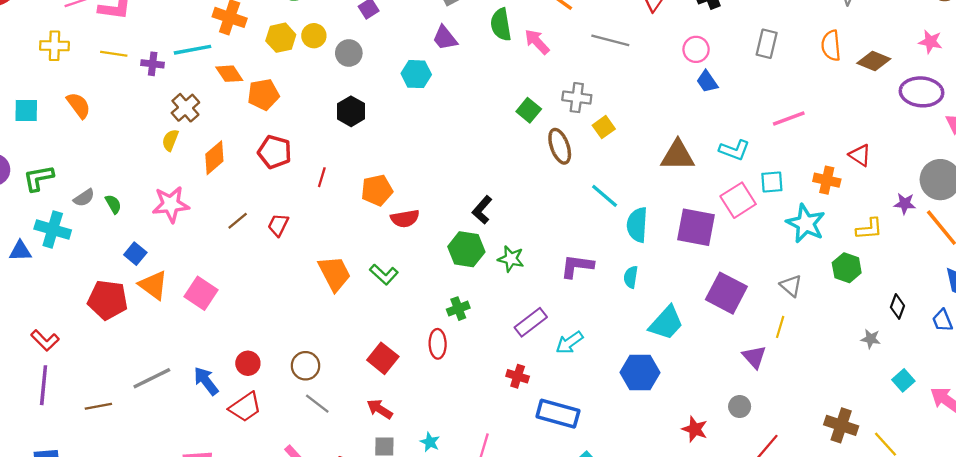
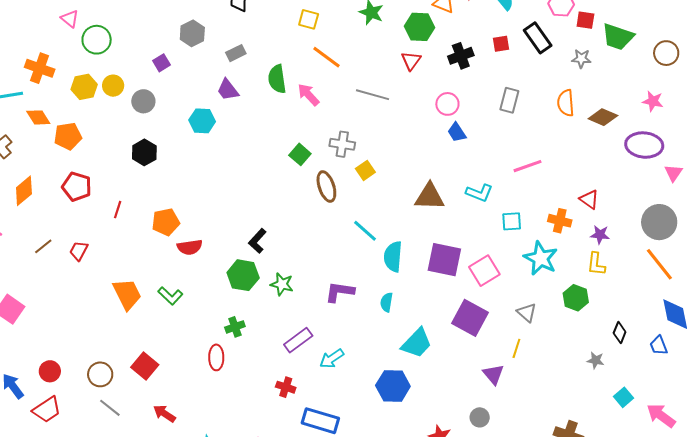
pink square: (738, 200) -> (484, 271), moved
purple star: (905, 204) -> (600, 235), moved
yellow L-shape: (869, 229) -> (596, 264), turned 100
red square: (383, 358) -> (145, 366), moved

